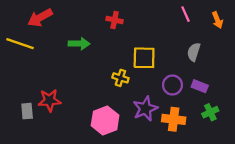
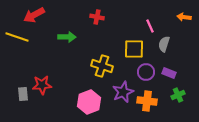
pink line: (185, 14) -> (150, 26), moved
orange arrow: (217, 20) -> (184, 17), turned 120
yellow square: (144, 58) -> (134, 49), moved
yellow cross: (120, 78) -> (102, 66), size x1.5

